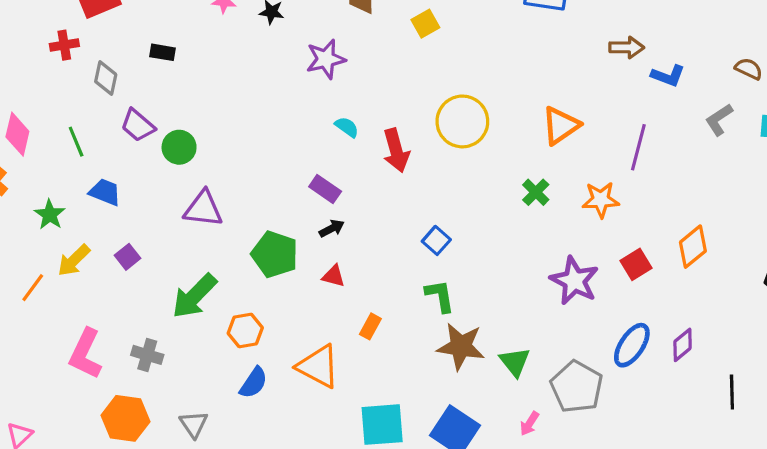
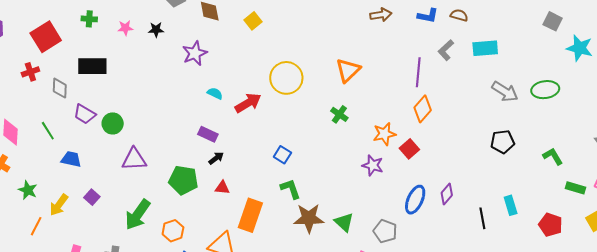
black rectangle: (163, 52) -> (92, 66), size x1.8
blue L-shape: (668, 76) -> (428, 16), moved
purple line: (638, 147) -> (418, 72), moved
red arrow: (396, 150) -> (248, 103), turned -96
orange star: (601, 200) -> (384, 134), moved
green star: (50, 215) -> (28, 190), moved
orange diamond: (693, 247) -> (423, 109), moved
purple star: (574, 281) -> (373, 165), size x0.7
orange rectangle: (370, 326) -> (250, 215), size x2.0
gray pentagon: (577, 387) -> (385, 231), size x0.7

